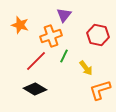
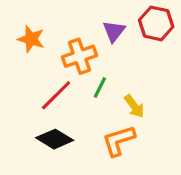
purple triangle: (64, 15) -> (114, 31), moved
red hexagon: (98, 35) -> (156, 23), moved
orange L-shape: (100, 90) -> (119, 141), moved

